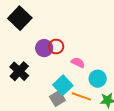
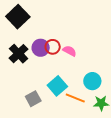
pink semicircle: (78, 63) -> (70, 51), moved
black cross: (19, 71) -> (19, 54), moved
gray square: (57, 98) -> (33, 99), moved

